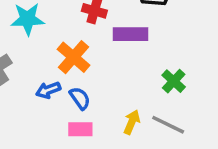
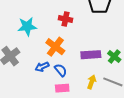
purple rectangle: (131, 34) -> (91, 55), moved

